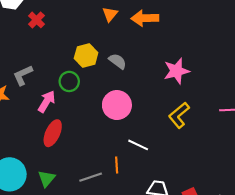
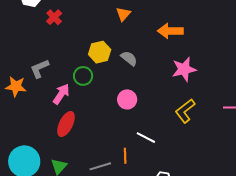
orange arrow: (145, 18) -> (170, 31), moved
pink circle: (117, 105) -> (127, 99), size x0.7

